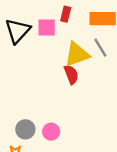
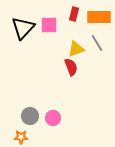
red rectangle: (66, 14) -> (74, 14), moved
yellow triangle: (77, 54) -> (76, 49), size x0.7

